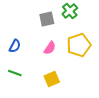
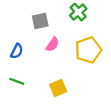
gray square: (47, 19) -> (40, 21), moved
pink semicircle: (50, 48) -> (52, 44), moved

